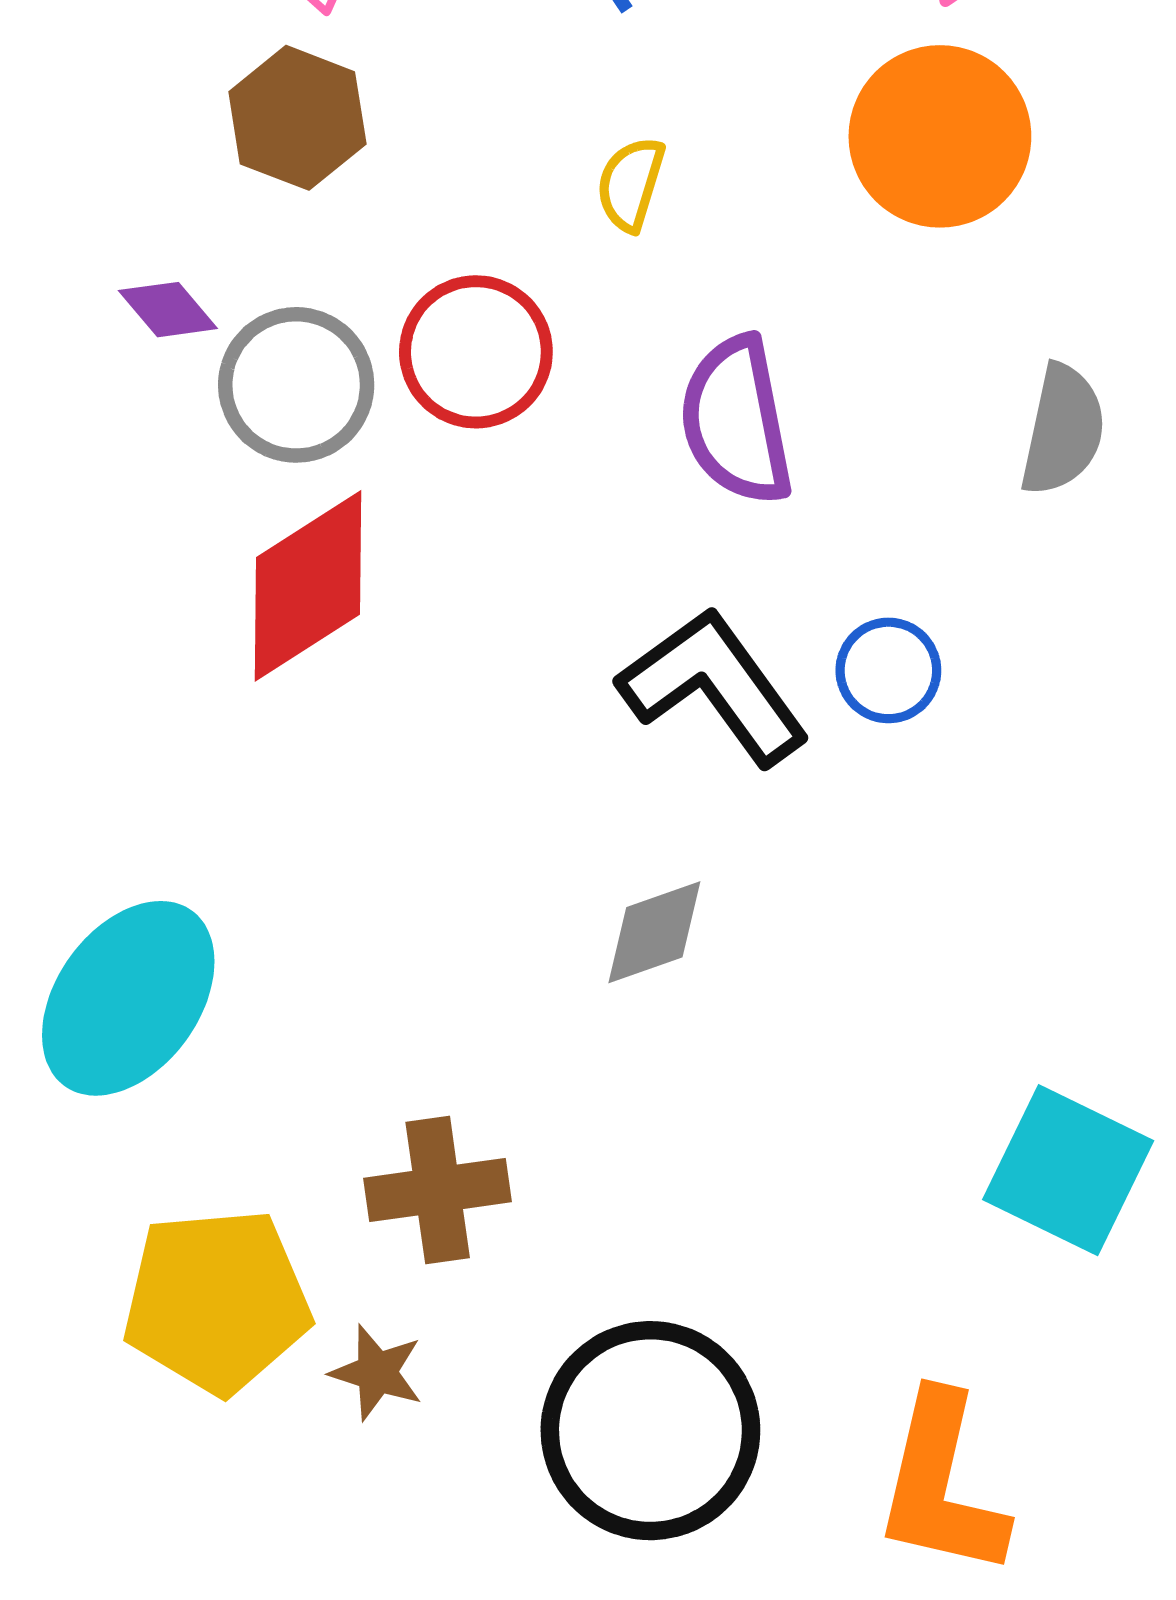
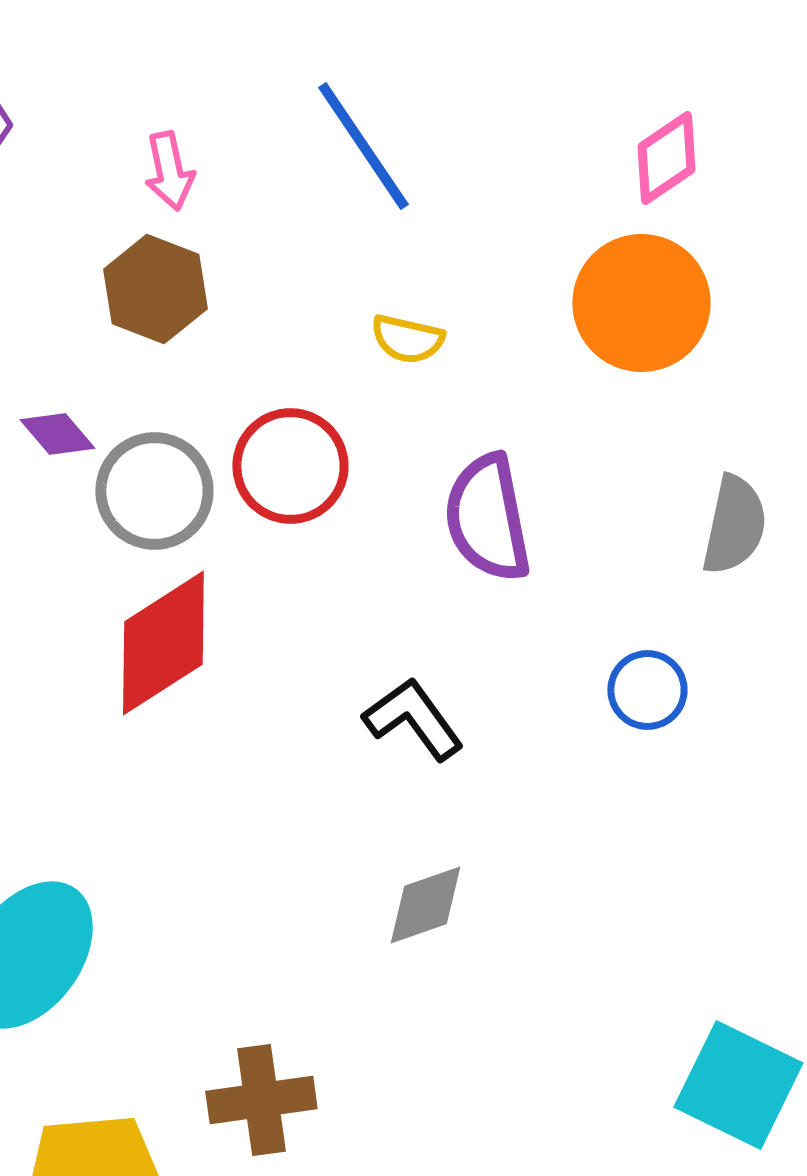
yellow semicircle: (631, 184) -> (407, 339), turned -94
blue circle: (888, 670) -> (647, 690), moved
black L-shape: (714, 686) -> (413, 719), moved, size x0.7

